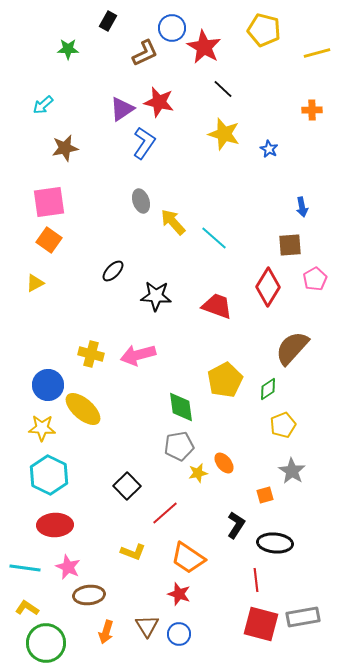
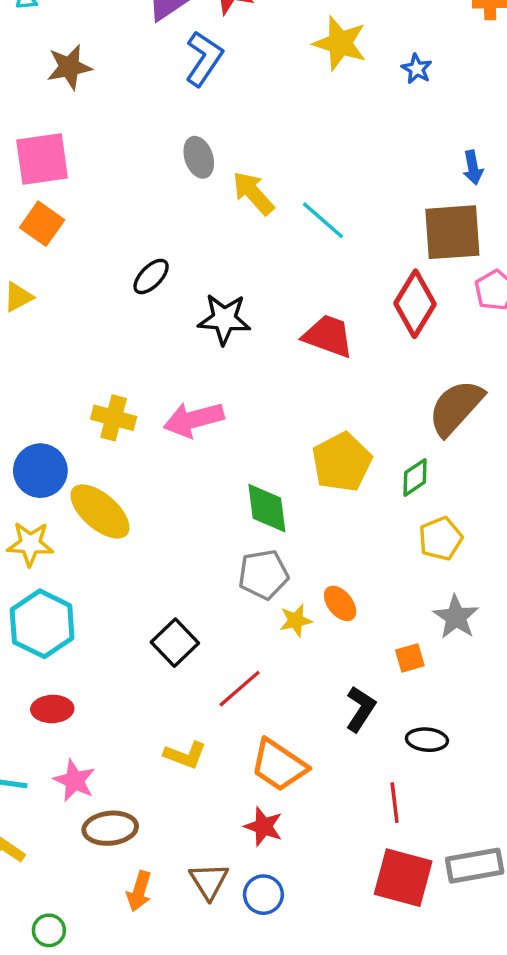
brown square: (290, 245) -> (452, 232), size x1.5
red ellipse: (55, 525) -> (52, 709), size x0.7
black ellipse: (275, 543) -> (427, 740), size x0.7
green circle: (46, 643) -> (49, 930), moved, size x0.5

